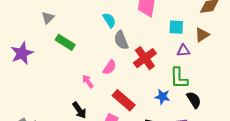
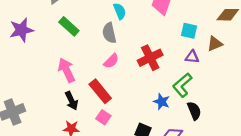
gray semicircle: (121, 40) -> (109, 33), moved
green L-shape: (179, 78) -> (182, 85), turned 40
pink arrow: (88, 81) -> (66, 70), moved, size x1.6
red rectangle: (124, 100) -> (100, 91), moved

